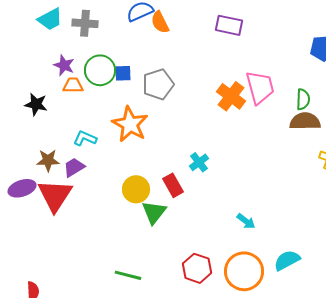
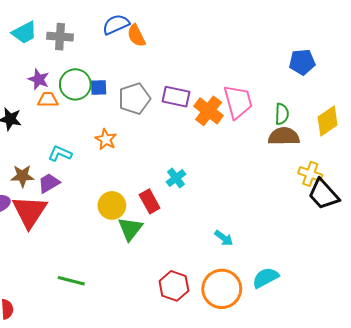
purple rectangle: (229, 25) -> (176, 97), moved
orange star: (130, 124) -> (106, 139), size x0.6
green line: (128, 275) -> (71, 281), moved

